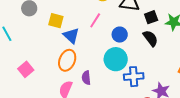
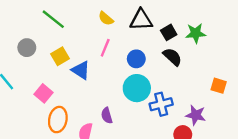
yellow square: (56, 21) -> (60, 56), turned -35
orange ellipse: (67, 60) -> (58, 120), moved
pink square: (26, 69) -> (43, 93), moved

